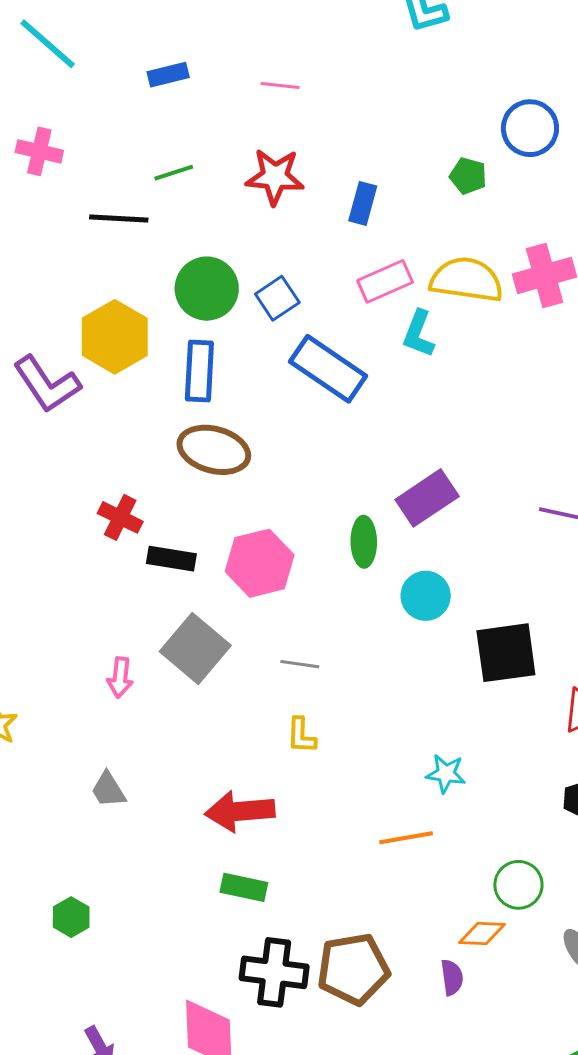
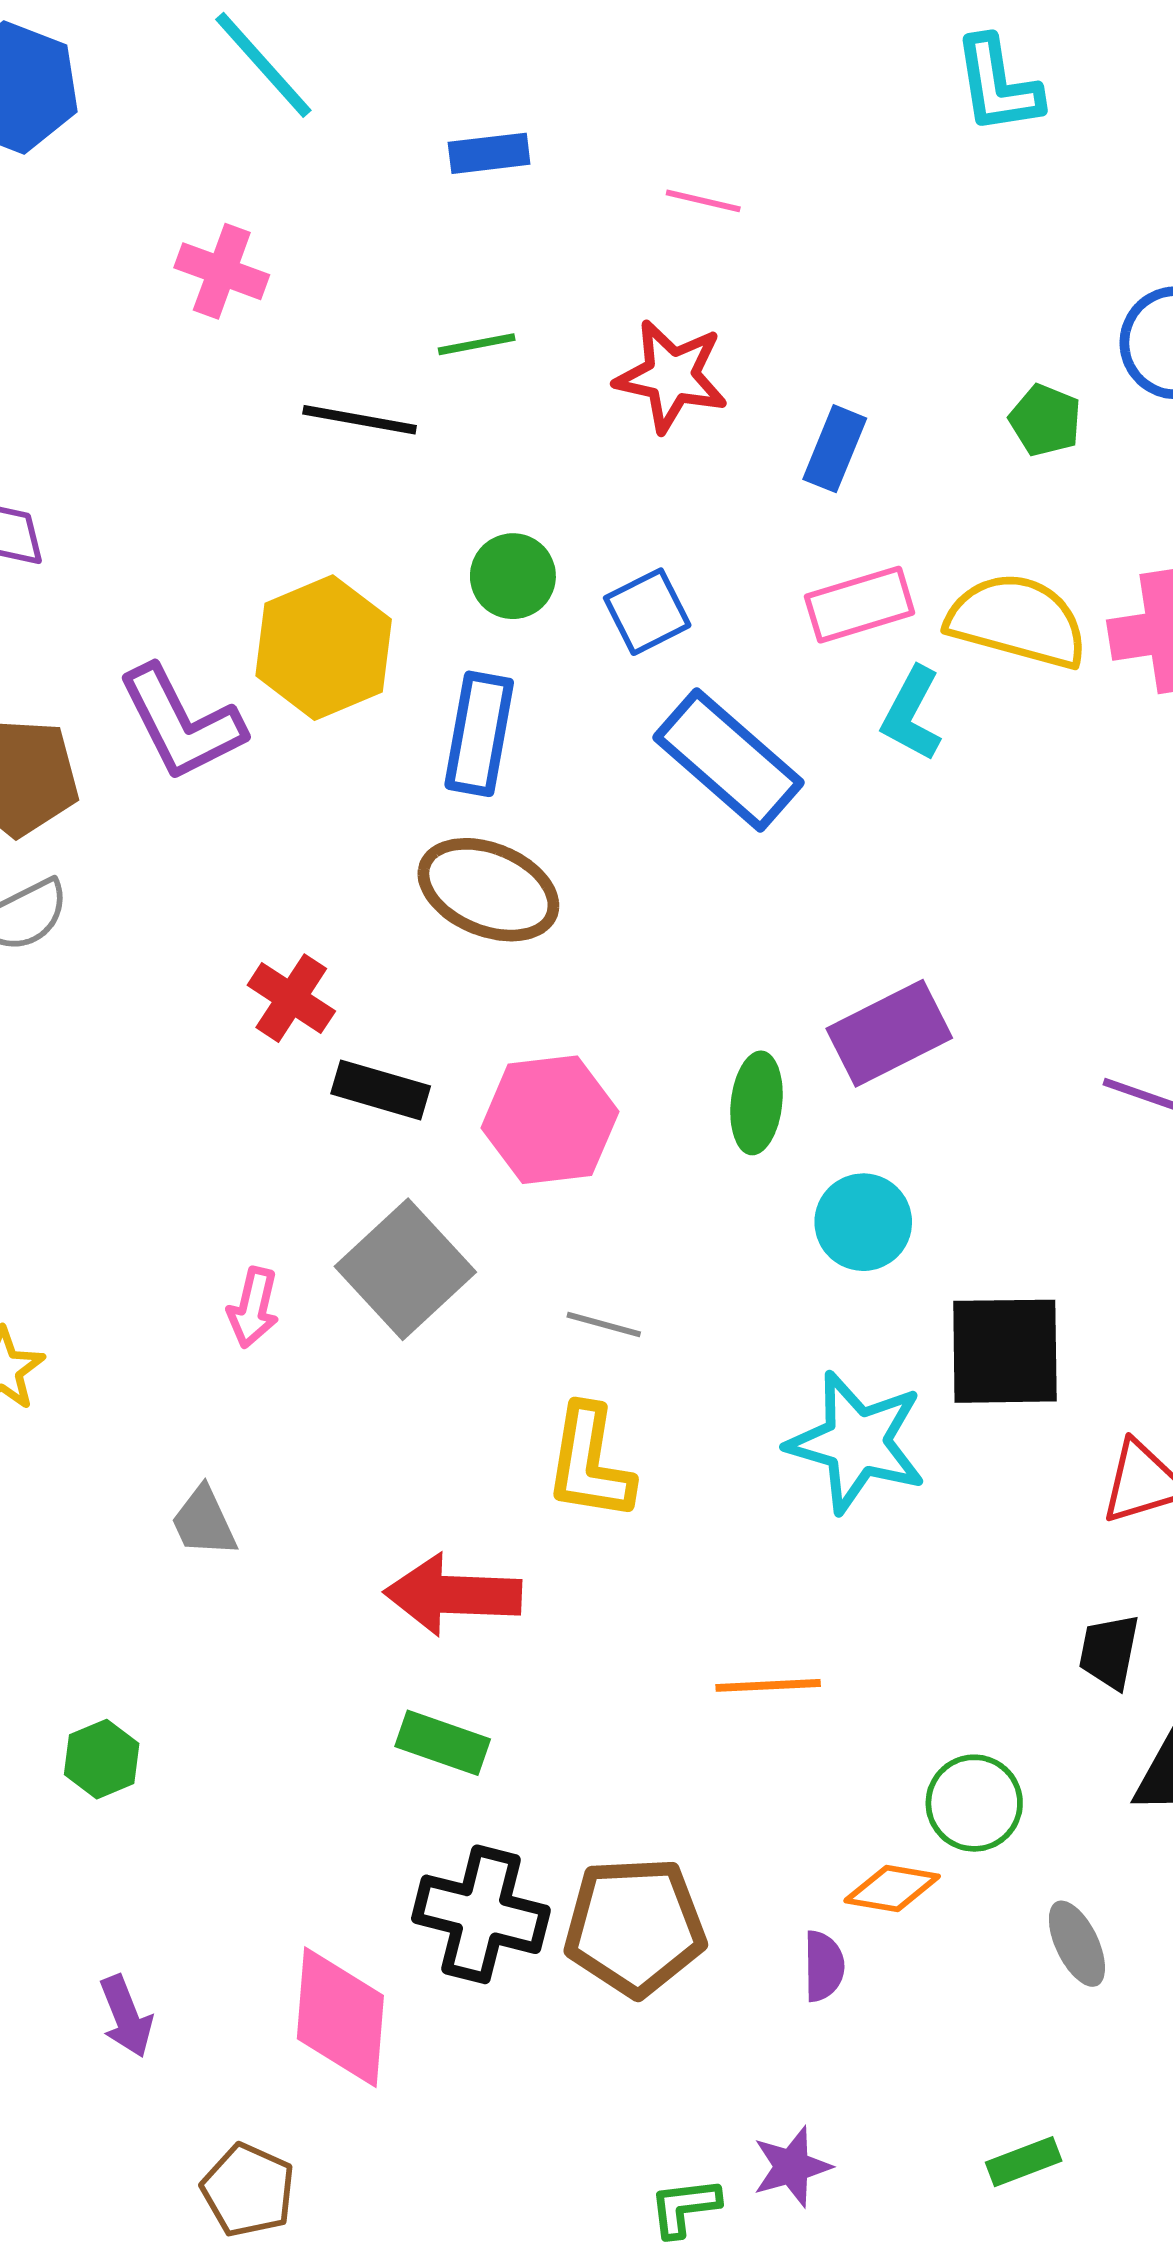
green circle: (207, 289) -> (513, 576), size x0.7
yellow L-shape: (301, 735) -> (590, 1463), size x1.6
cyan star: (446, 774) -> (857, 1442), moved, size x1.8

